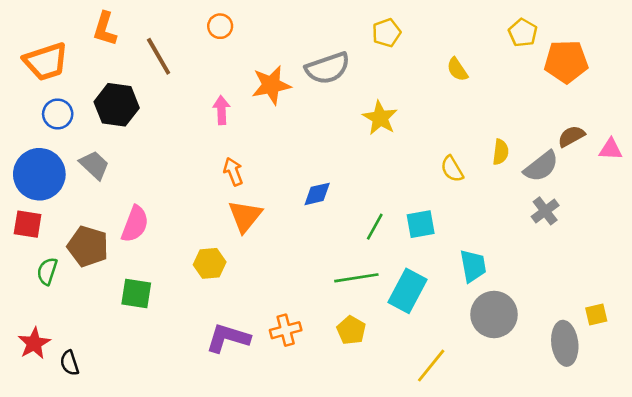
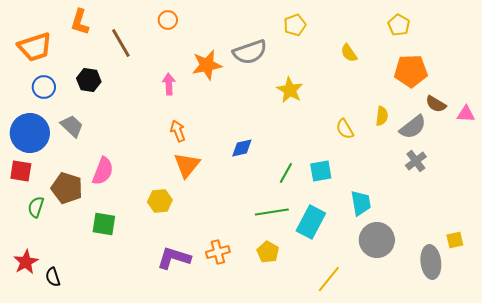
orange pentagon: (566, 62) -> (411, 71), moved
black hexagon: (117, 105) -> (89, 80), size x0.7
brown semicircle: (571, 136) -> (436, 104), turned -120

